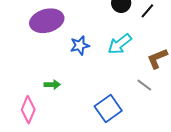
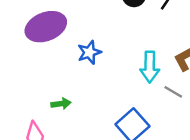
cyan arrow: (120, 44) -> (150, 67), moved, turned -45

